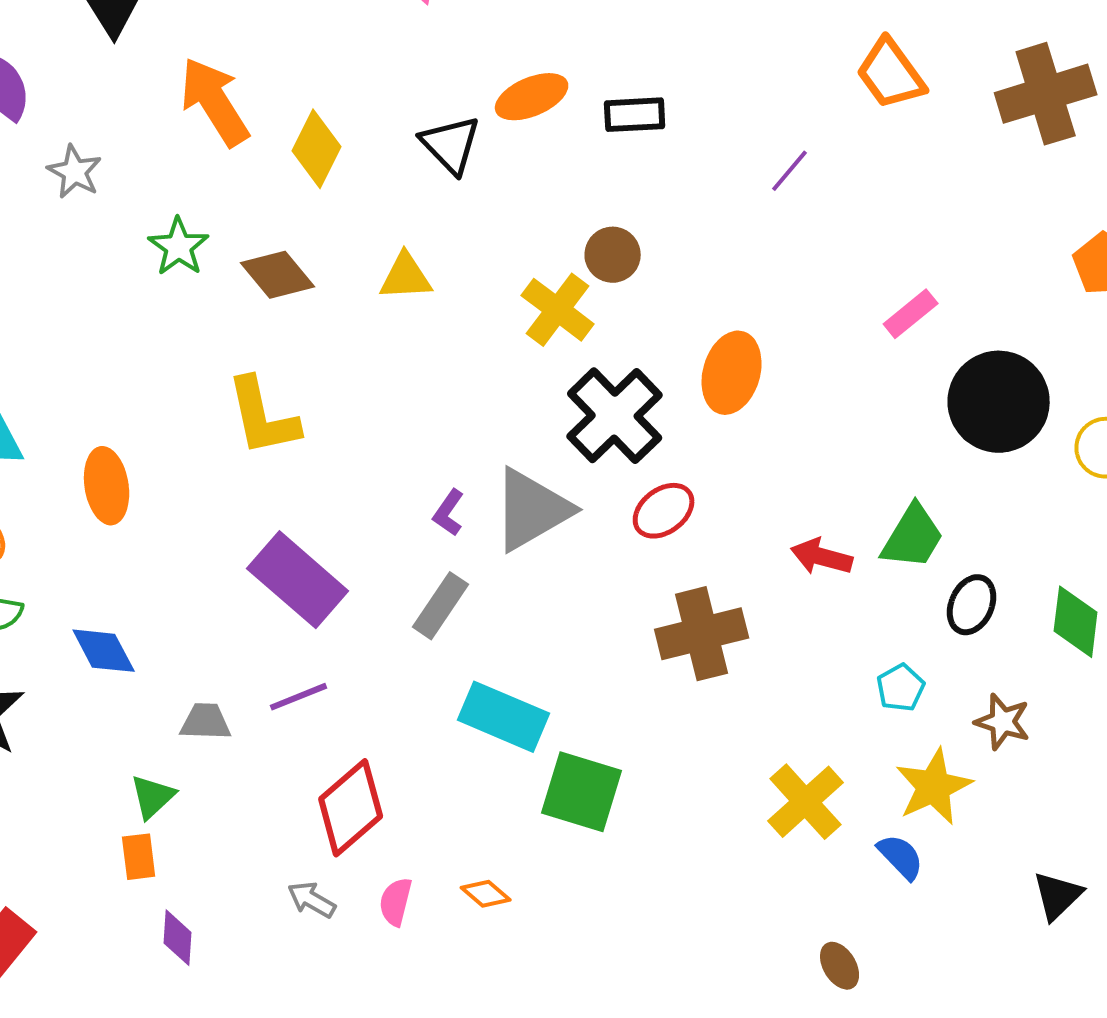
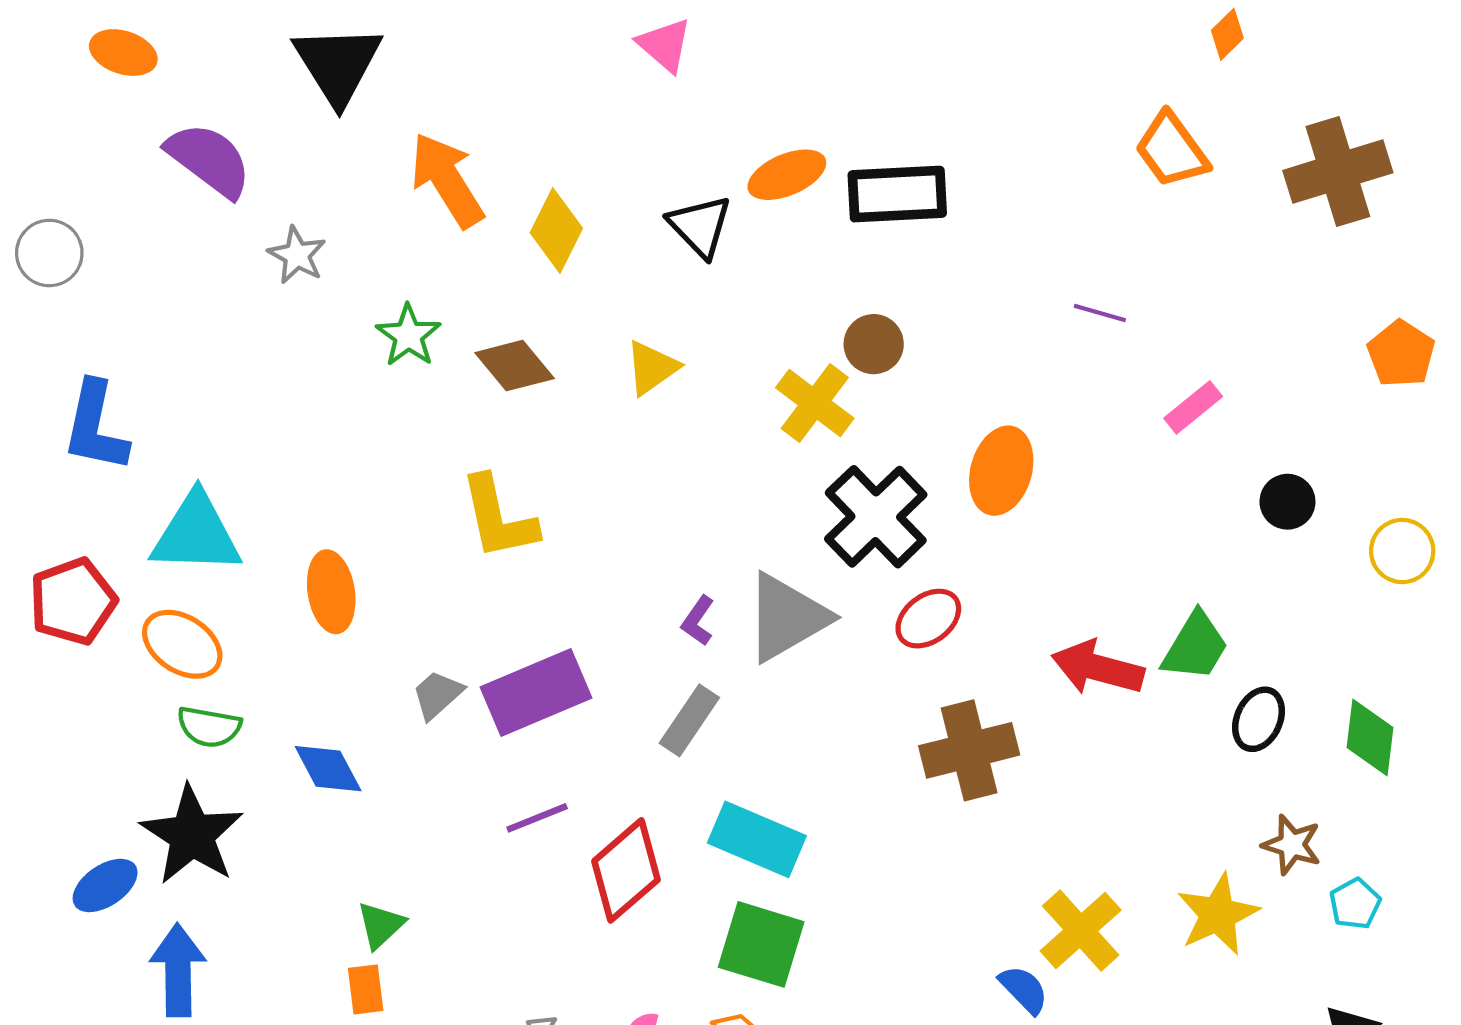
black rectangle: (635, 115) -> (897, 194), size x1.5
purple line: (790, 171) -> (1100, 313), moved, turned 66
yellow triangle: (406, 277) -> (652, 368), turned -32
black circle: (999, 402) -> (1287, 502), size x0.5
red arrow: (822, 557) -> (1098, 668), size x1.4
purple rectangle: (298, 580) -> (536, 693), turned -64
cyan pentagon: (901, 688) -> (1355, 904), moved
gray trapezoid: (206, 722) -> (437, 695), moved, turned -44
green square: (582, 792) -> (761, 944), moved
red diamond: (351, 808) -> (626, 870), moved
blue semicircle: (901, 857) -> (1024, 989), moved

